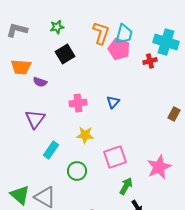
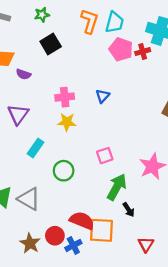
pink pentagon: (119, 49) -> (121, 49), moved
yellow star: (85, 135) -> (67, 122), moved
pink square: (115, 157) -> (105, 156), size x0.7
green arrow: (126, 186) -> (117, 187), size x1.4

